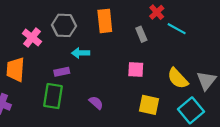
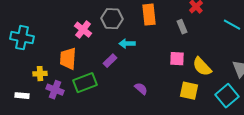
cyan line: (177, 29) -> (232, 25), moved
purple rectangle: (62, 72) -> (110, 61), turned -32
yellow semicircle: (178, 78) -> (202, 67), moved
green rectangle: (53, 96) -> (85, 83), moved, turned 60

